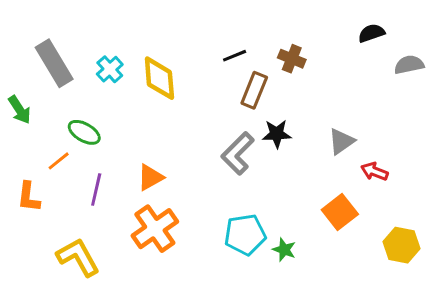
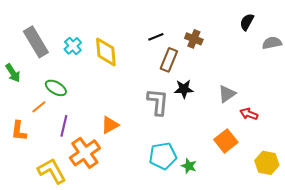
black semicircle: (371, 33) -> (247, 22), turned -42
gray L-shape: (238, 153) -> (158, 102), turned 140
orange triangle: (150, 177) -> (110, 125), moved
orange cross: (155, 229) -> (85, 153), moved

